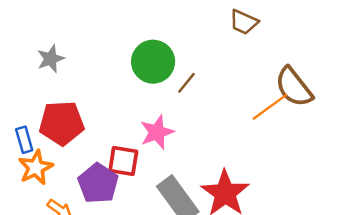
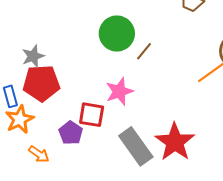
gray star: (51, 59) -> (33, 56), moved
purple pentagon: (98, 183) -> (71, 133), size x0.7

